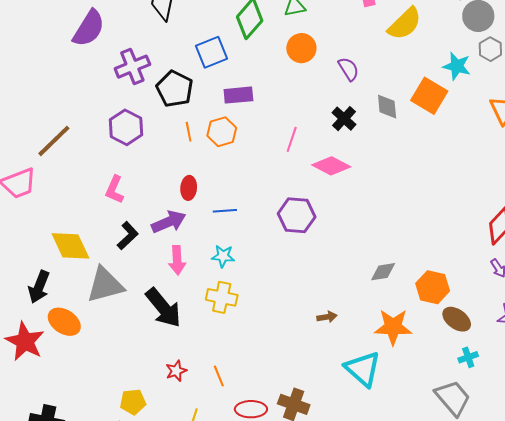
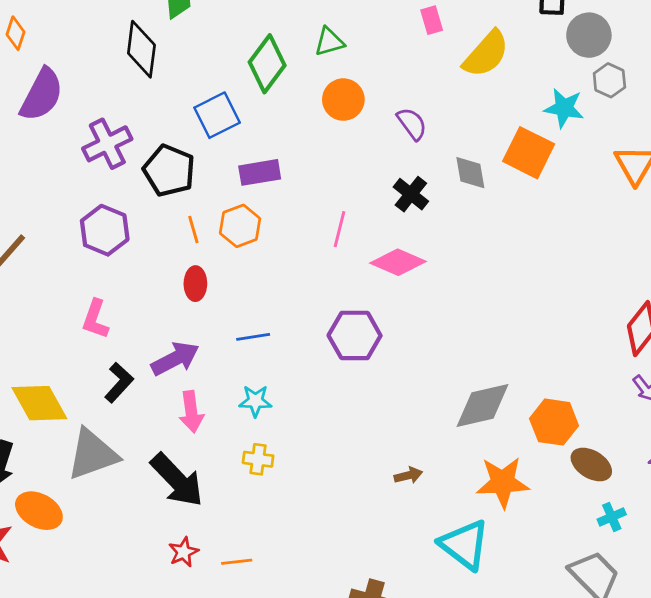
red ellipse: (189, 188) -> (195, 284), moved
gray diamond: (383, 272) -> (483, 406), size x1.6
yellow cross: (222, 297) -> (258, 459), size x0.7
red star: (176, 371) -> (183, 552), moved
orange line: (219, 376) -> (237, 562), moved, turned -70

